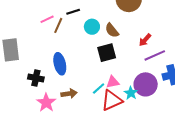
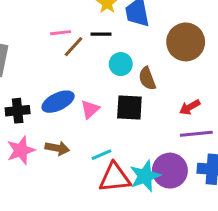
blue ellipse: (60, 64) -> (58, 102), turned 60
black cross: (36, 78) -> (18, 111), turned -35
pink triangle: (113, 82) -> (90, 109), moved, turned -48
cyan star: (131, 93) -> (145, 176), size x1.5

